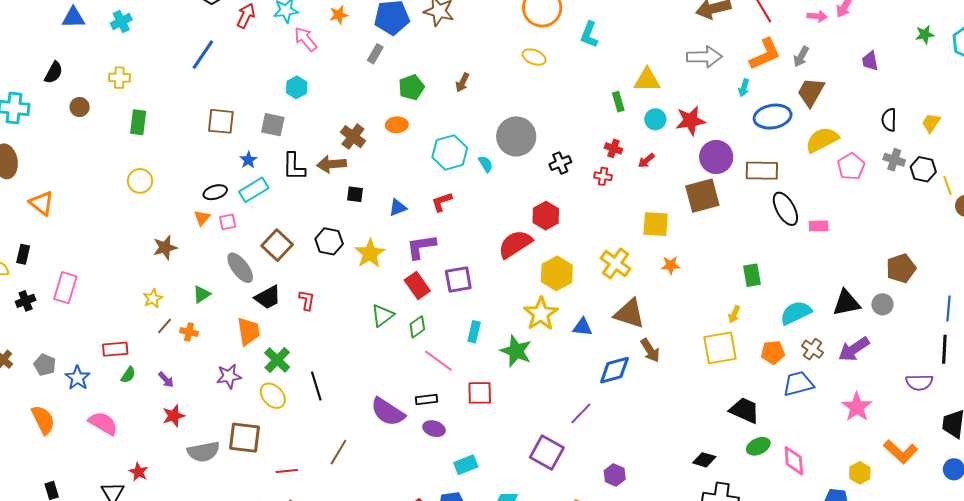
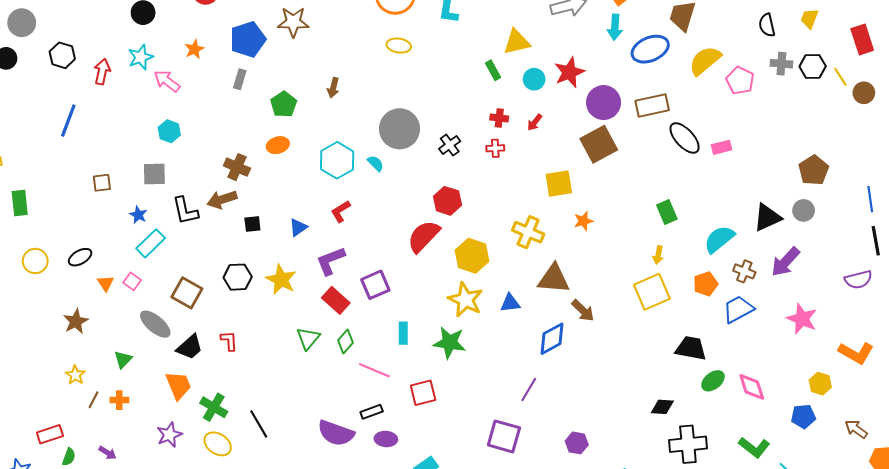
cyan arrow: (744, 88) -> (615, 27), size x1.4
brown square: (221, 121) -> (102, 183), size x0.7
black ellipse: (215, 192) -> (80, 257), moved
pink square: (228, 222) -> (132, 281), turned -30

